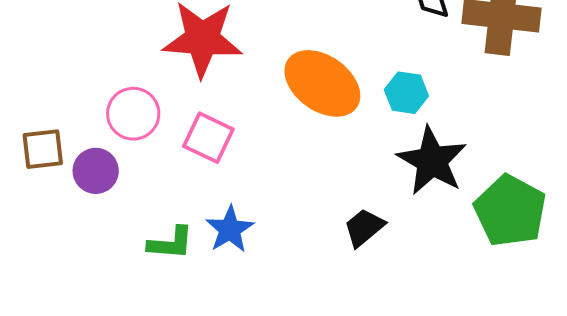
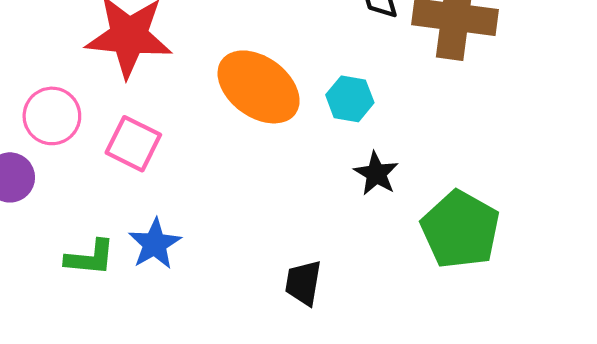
black star: (432, 161) -> (376, 174), size x0.6
black trapezoid: (364, 228) -> (303, 283), moved, turned -42

